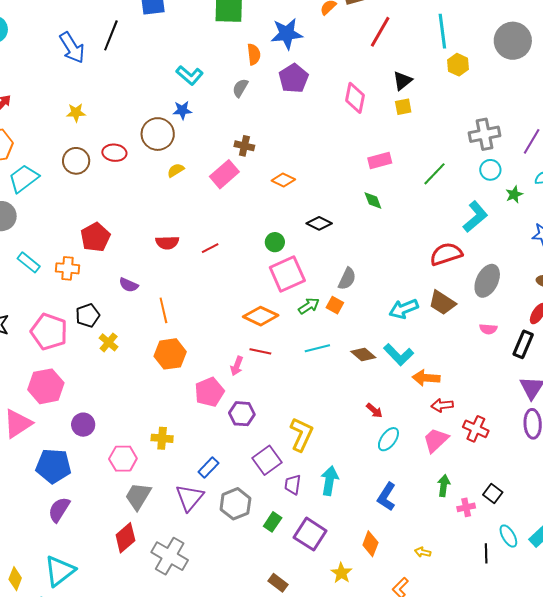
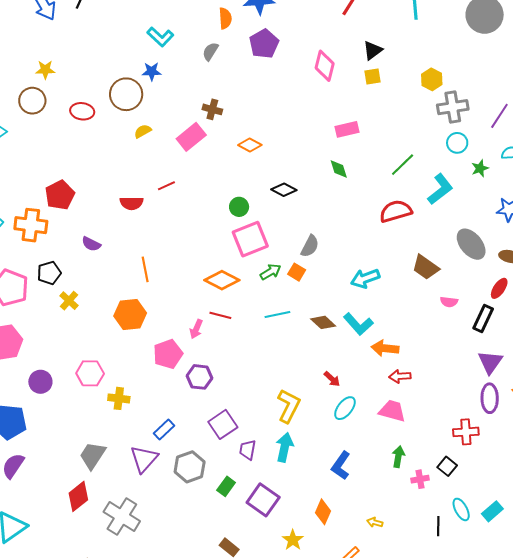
yellow hexagon: (458, 65) -> (432, 79), moved
brown circle: (76, 161) -> (32, 101), moved
green line: (434, 174) -> (403, 165), moved
red line: (210, 248) -> (166, 186), moved
red semicircle: (446, 254) -> (396, 211), moved
orange cross: (67, 268) -> (31, 225), size x1.4
gray ellipse: (487, 281) -> (471, 244), moved, turned -68
brown trapezoid: (442, 303) -> (426, 267), moved
orange line: (163, 310) -> (145, 269), moved
red cross: (476, 429) -> (466, 432), moved, turned -30
yellow L-shape: (301, 434) -> (289, 406), moved
pink trapezoid: (436, 440) -> (392, 411), turned 56
pink hexagon: (123, 459) -> (90, 373), moved

